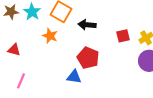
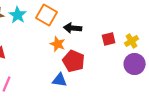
orange star: (50, 36) -> (58, 44), moved

